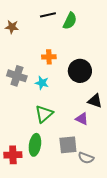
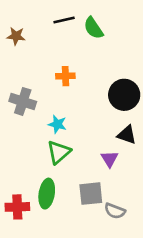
green semicircle: (70, 21) -> (93, 28), turned 120
black circle: (80, 71) -> (124, 95), moved
cyan star: (42, 83) -> (57, 124), moved
purple triangle: (82, 119) -> (109, 159), turned 32

